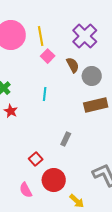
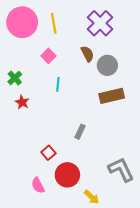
pink square: (48, 56) -> (48, 56), moved

